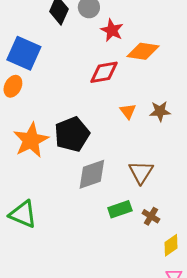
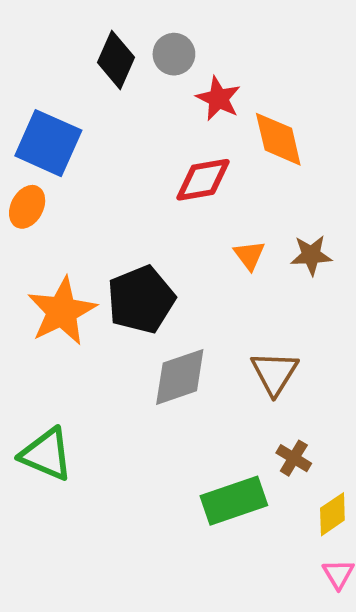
orange diamond: (143, 51) -> (278, 139), turned 68
green rectangle: (120, 209) -> (234, 501), moved, size x1.4

